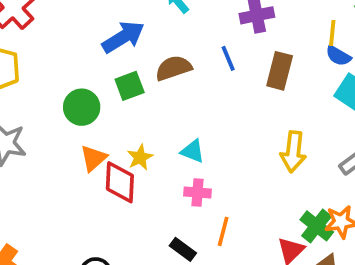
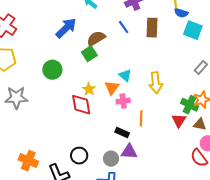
green square: (130, 86) -> (89, 54), moved
cyan triangle: (193, 151) -> (125, 75), moved, turned 32
yellow arrow: (293, 152) -> (156, 83), moved
orange triangle: (93, 158) -> (112, 88), moved

